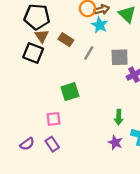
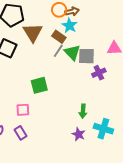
green triangle: (127, 14) -> (72, 52), moved
brown triangle: (42, 36) -> (33, 33), moved, size x1.5
brown rectangle: (66, 40) -> (59, 37), moved

